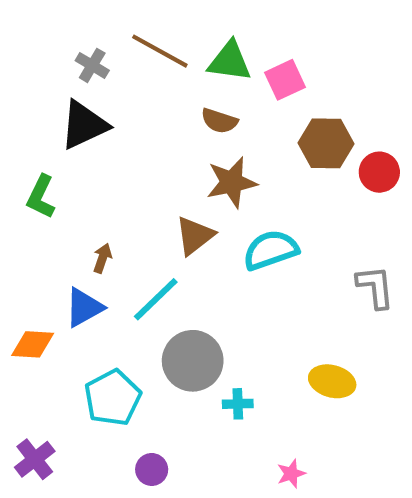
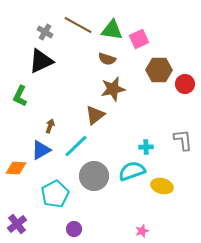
cyan semicircle: (271, 250) -> (132, 171), moved
cyan cross: (238, 404) -> (146, 147), moved

